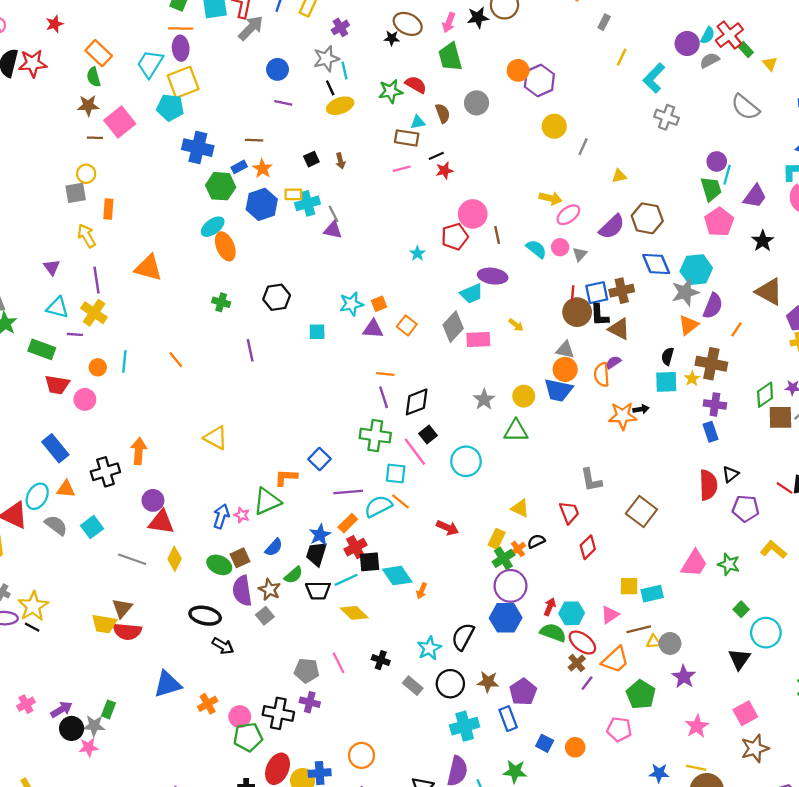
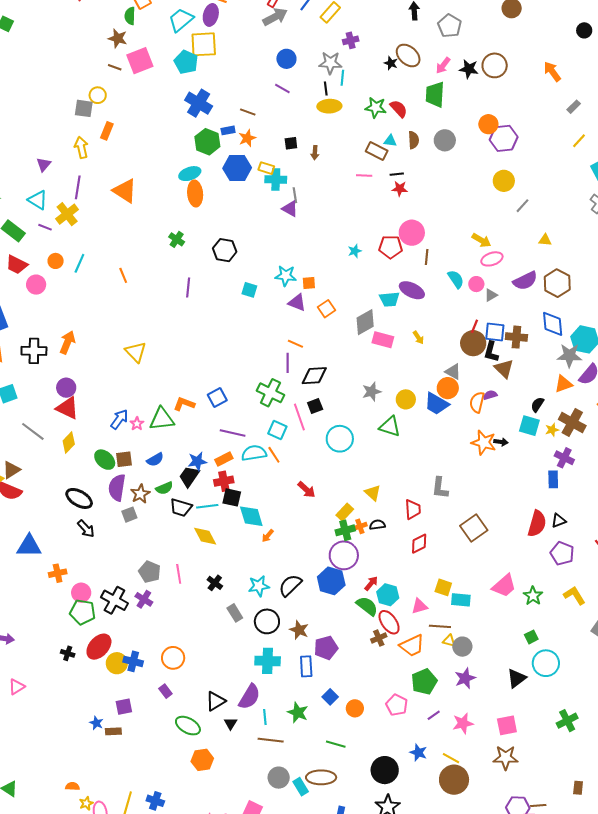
purple line: (587, 683) -> (434, 715), moved

